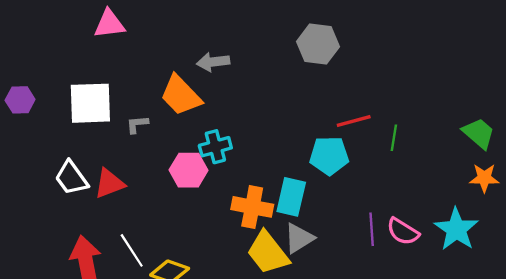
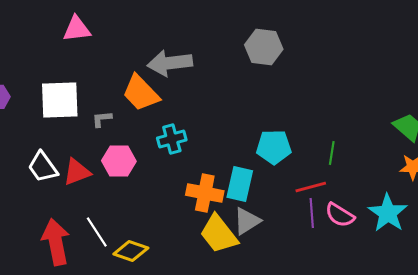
gray arrow: (213, 62) -> (170, 63), size x1.5
red line: (354, 121) -> (311, 187), moved
green line: (394, 138) -> (332, 153), moved
pink hexagon: (189, 170) -> (119, 161), moved

